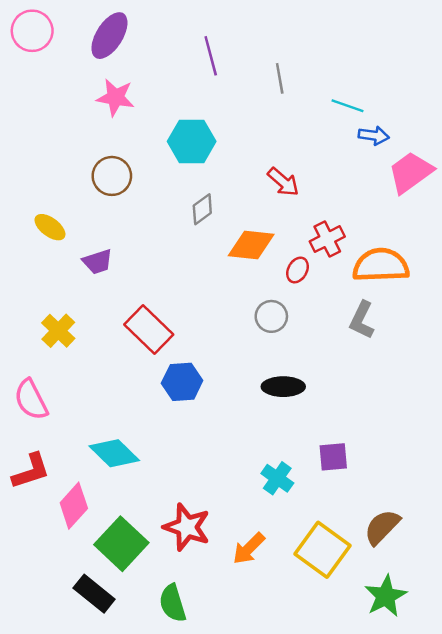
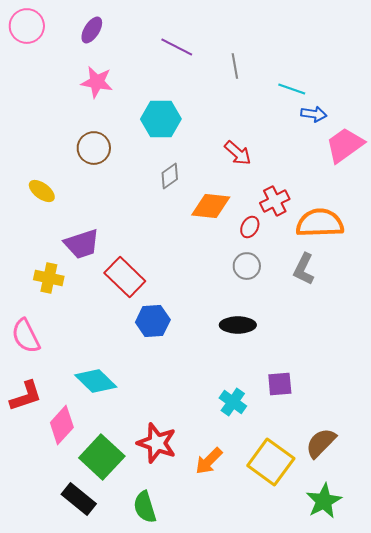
purple ellipse: (109, 36) -> (92, 30), size x0.7
purple line: (211, 56) -> (177, 47), turned -48
purple trapezoid: (98, 262) -> (82, 244), moved, size x1.4
gray circle: (271, 316) -> (247, 266), moved
yellow cross: (58, 331) -> (49, 278), turned -32

